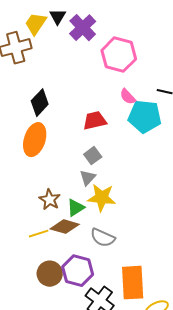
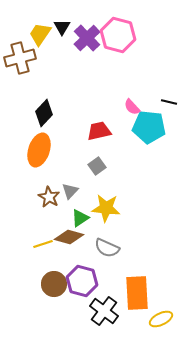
pink hexagon: (119, 55) -> (118, 35), moved
gray triangle: (88, 178) -> (70, 191), moved
brown star: (50, 200) -> (49, 197), moved

